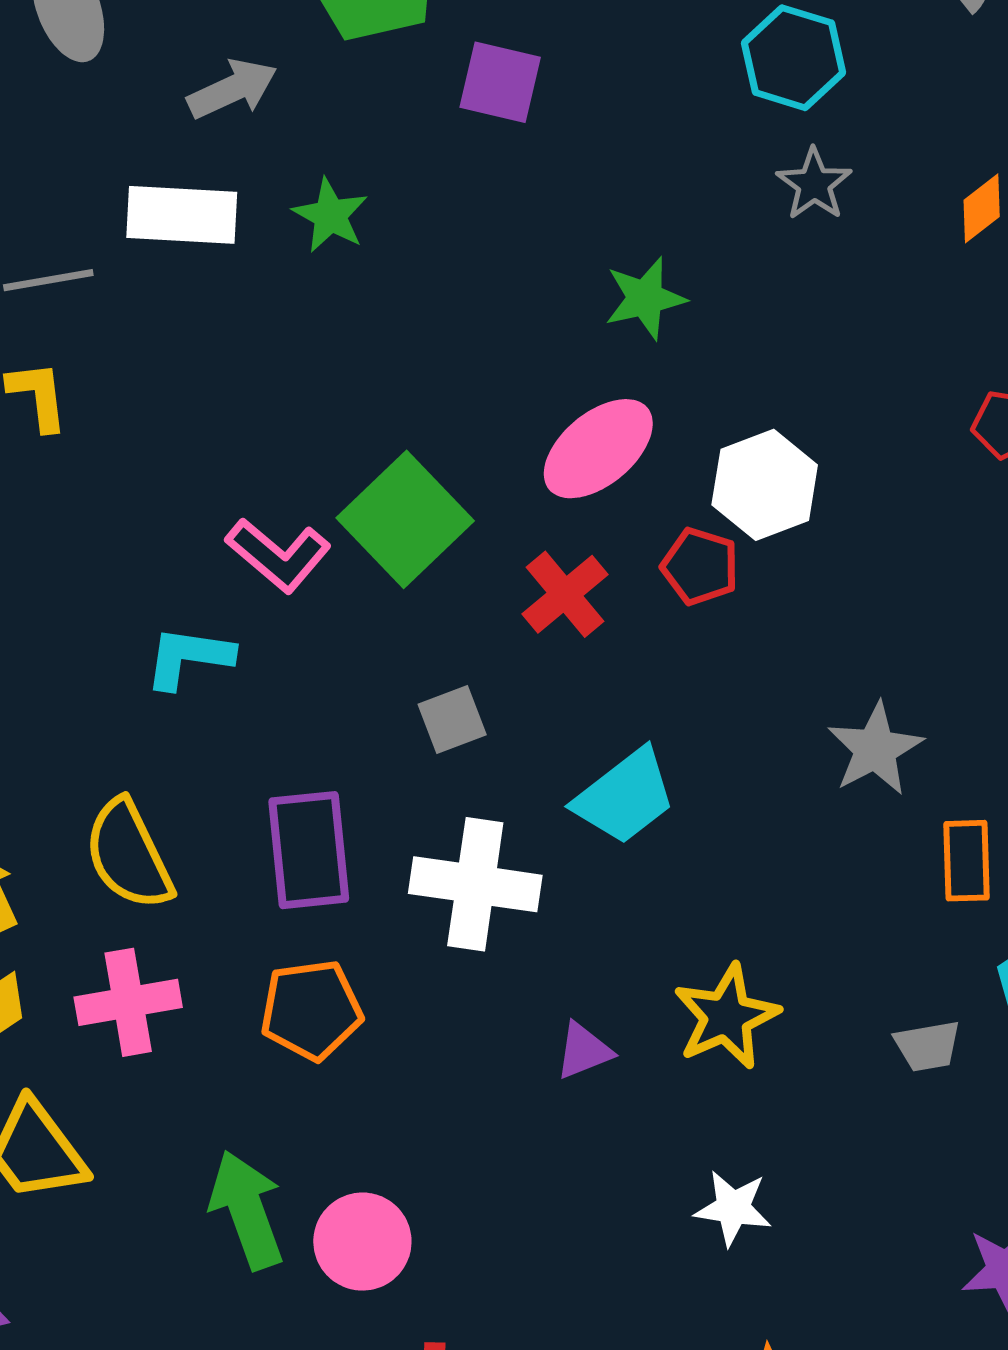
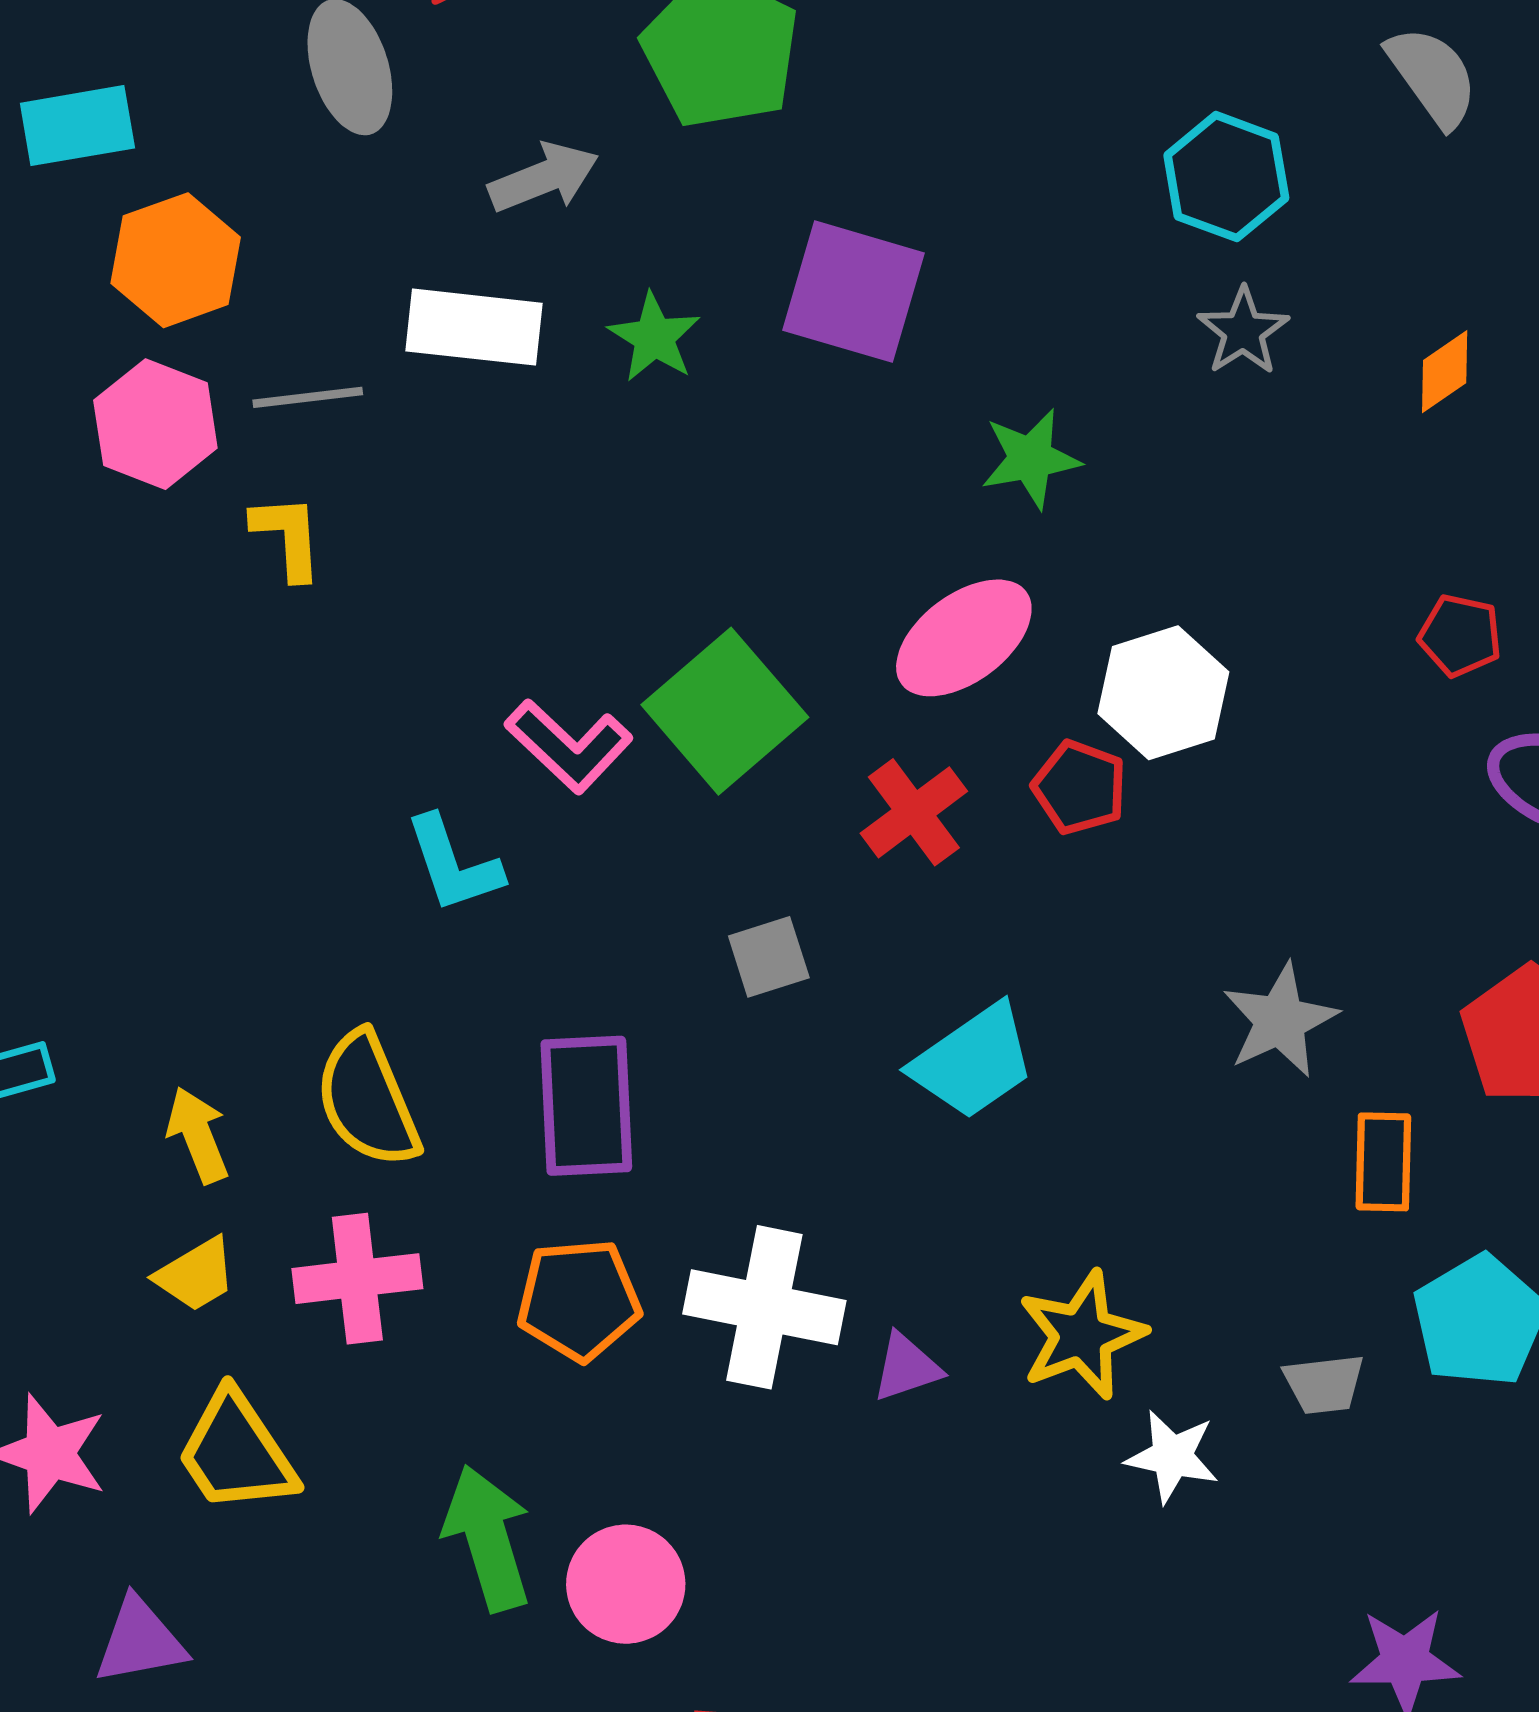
purple square: (500, 82) -> (854, 292), moved, size x1.4
cyan L-shape: (189, 657) -> (453, 864), turned -120
white cross: (475, 884) -> (764, 1307), moved
white star: (733, 1208) -> (1172, 1456), moved

